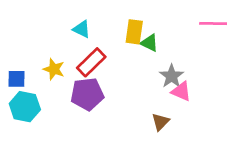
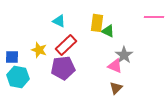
pink triangle: (181, 91) -> (115, 66), moved

